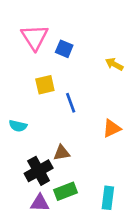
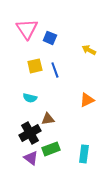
blue line: (71, 103) -> (55, 70), moved
cyan semicircle: (18, 126) -> (30, 98), moved
purple triangle: (40, 203) -> (31, 158), turned 35

